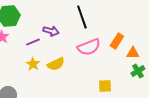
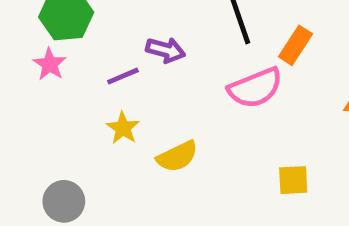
orange rectangle: (117, 41) -> (296, 45), moved
yellow semicircle: (56, 64) -> (177, 156), moved

